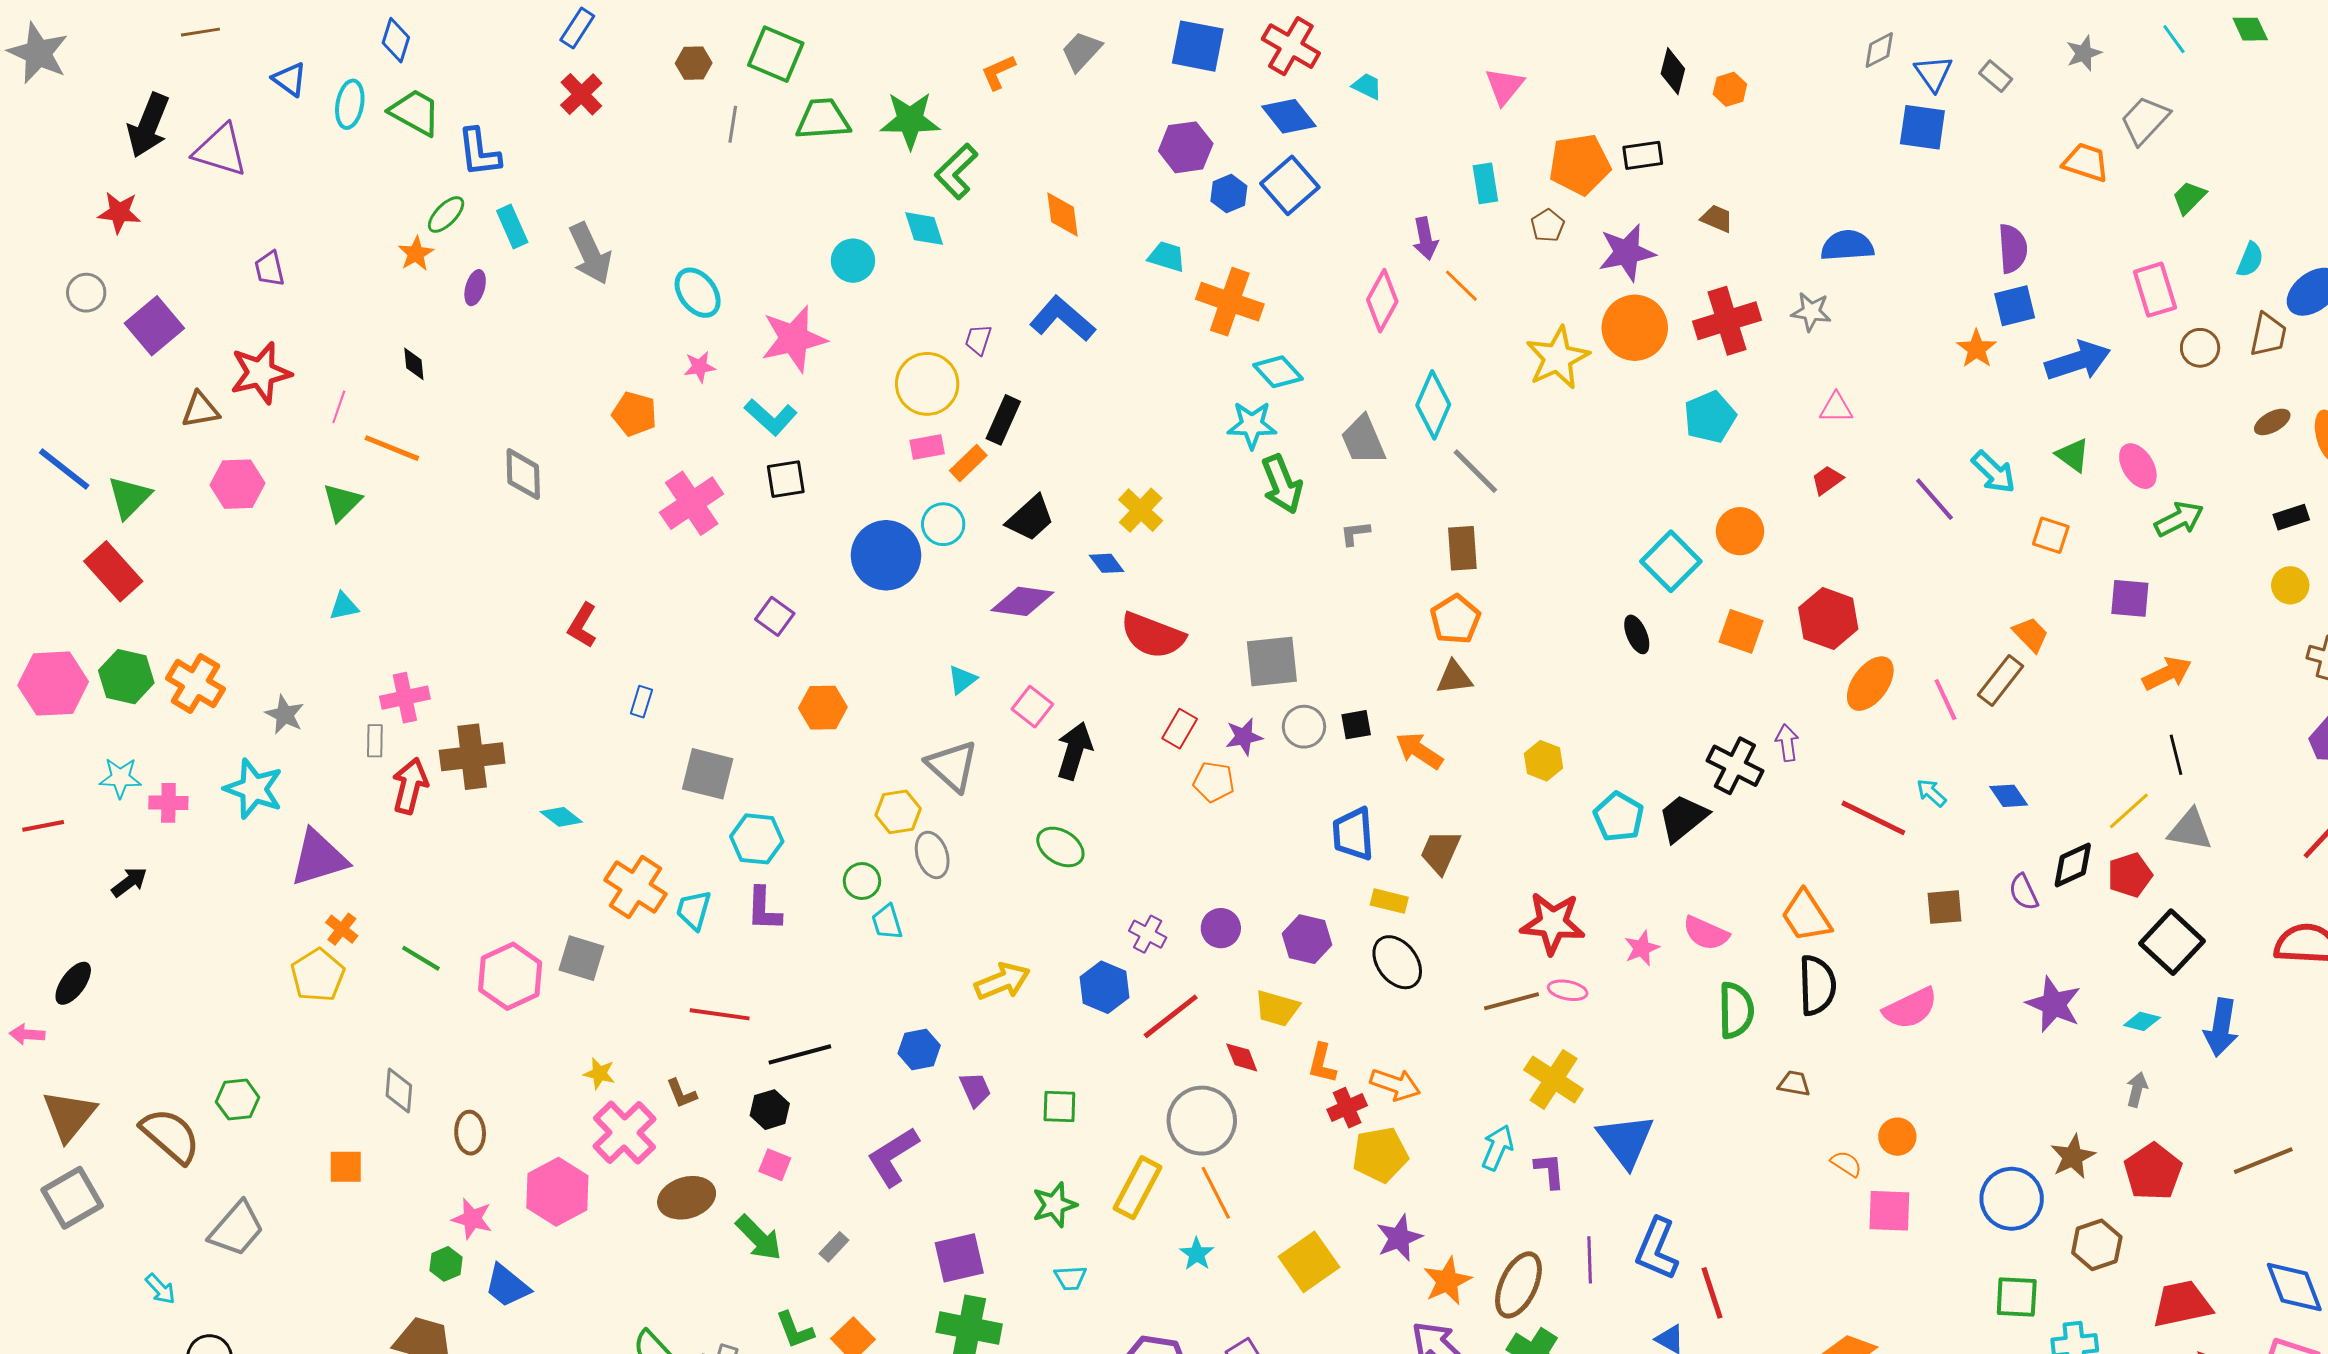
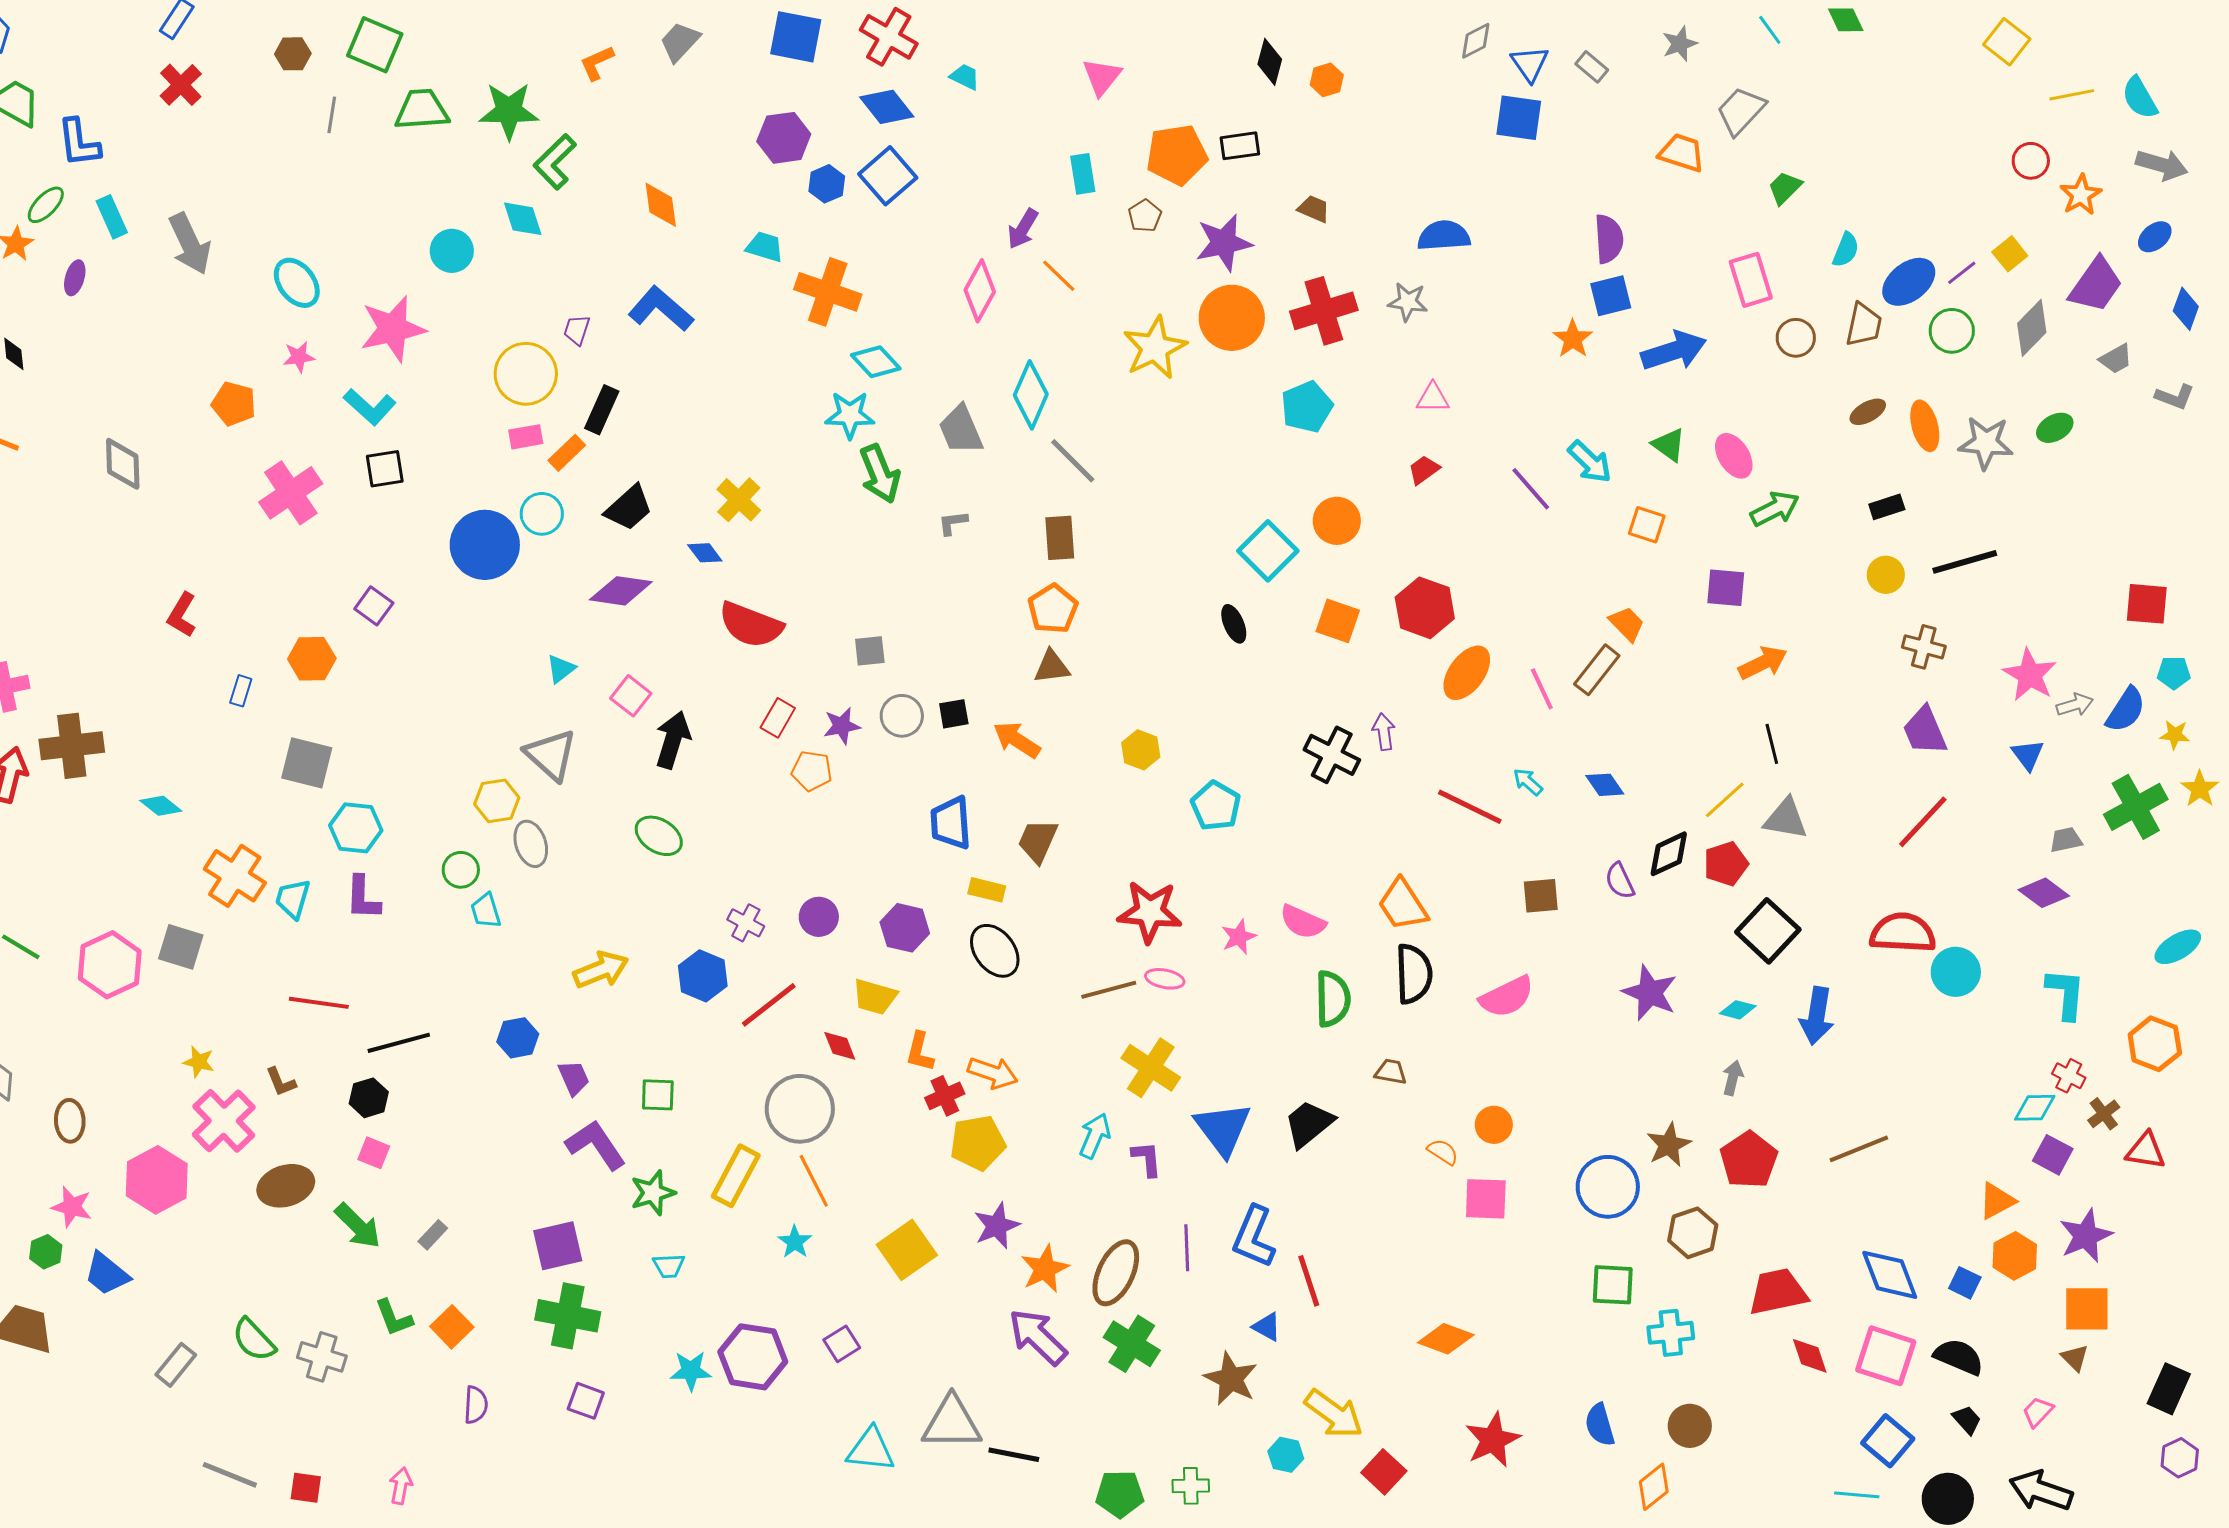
purple arrow: (1425, 239) -> (1023, 229), turned 42
gray square: (1272, 662) -> (870, 651), size x0.6
orange hexagon: (823, 708) -> (312, 659), moved
black trapezoid: (1683, 818) -> (1309, 1124), moved
purple L-shape: (893, 1157) -> (596, 1145), moved, turned 88

